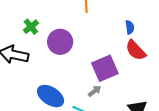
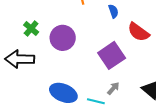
blue semicircle: (130, 27) -> (113, 11), moved
gray arrow: (95, 91) -> (113, 88), moved

